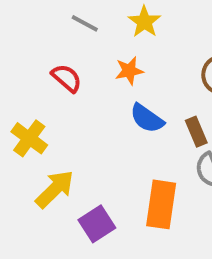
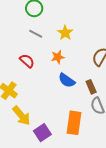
yellow arrow: (55, 189) -> (21, 116), turned 95

